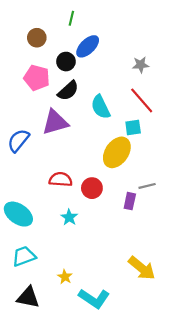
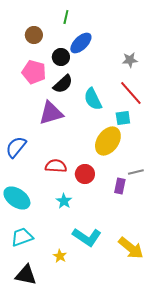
blue semicircle: (18, 140) -> (16, 147), moved
cyan L-shape: (94, 298) -> (87, 237), moved

